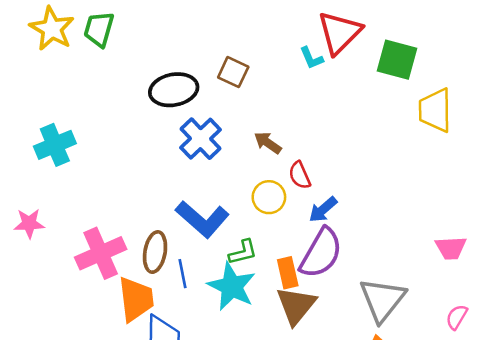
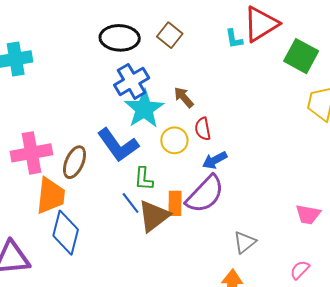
green L-shape: (243, 252) -> (144, 179), turned 95
blue line: (182, 274) -> (131, 203), moved, turned -40
cyan star: (232, 286) -> (144, 109), moved
gray triangle: (382, 300) -> (245, 242), size x0.6
brown triangle: (296, 306) -> (154, 216), moved

